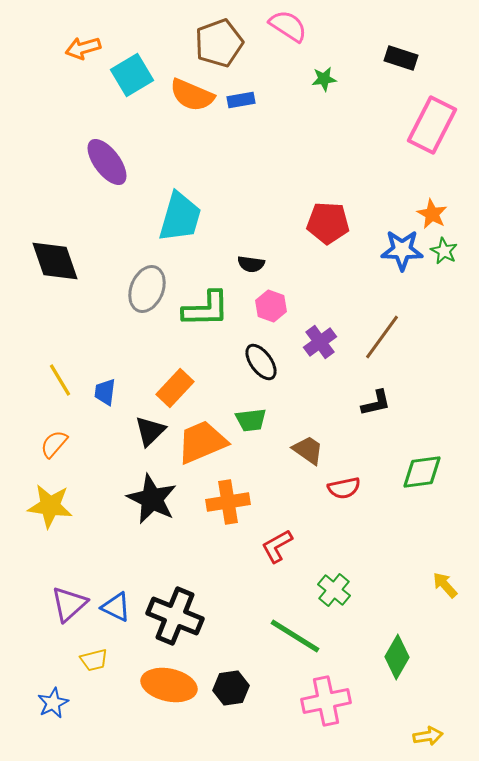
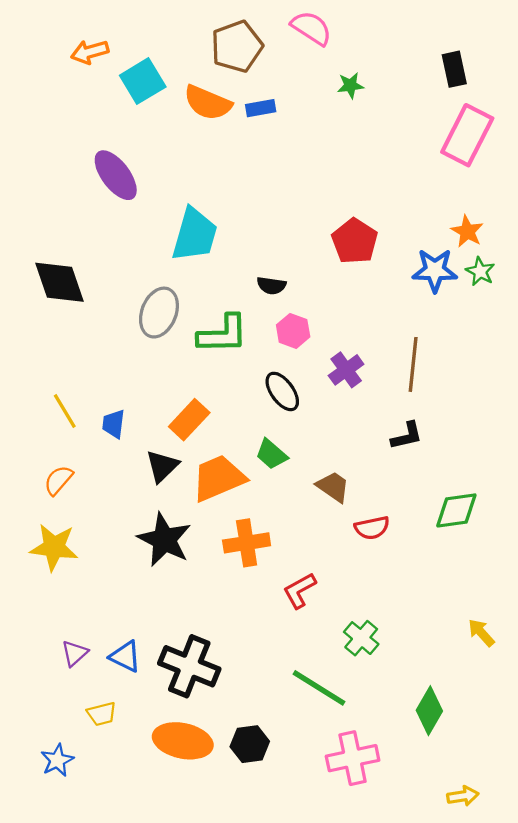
black rectangle: (401, 58) -> (454, 69), moved, turned 60
red pentagon: (328, 223) -> (355, 241), turned 30
brown line: (382, 337) -> (413, 364), turned -30
green trapezoid: (251, 420) -> (271, 454), turned 48
purple triangle: (69, 604) -> (75, 653), size x0.7

